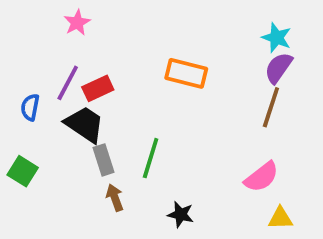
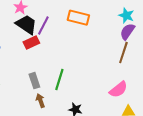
orange rectangle: (186, 73) -> (78, 18), moved
purple line: (68, 83) -> (43, 26), moved
black trapezoid: (85, 124) -> (26, 25), moved

